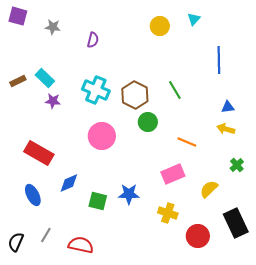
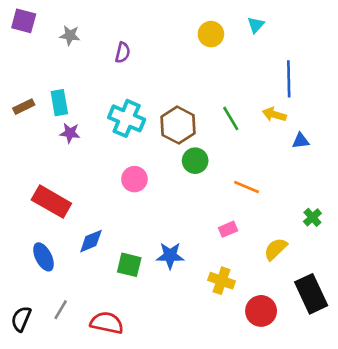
cyan rectangle: (45, 78) -> (59, 103), turned 36
yellow arrow: (226, 129) -> (274, 115), moved
pink circle: (102, 136) -> (134, 179), size x0.7
pink rectangle: (173, 174) -> (228, 229), size x0.6

